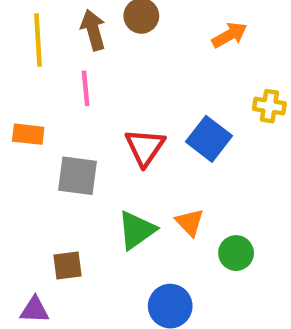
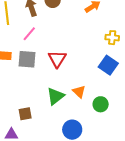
pink line: (86, 88) -> (29, 34), turned 49
blue square: (209, 139) -> (108, 65), moved
gray square: (78, 176) -> (27, 59), moved

